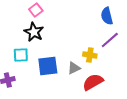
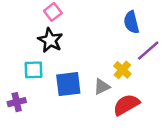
blue semicircle: (107, 16) -> (131, 22), moved
yellow cross: (90, 55) -> (122, 70), turned 32

